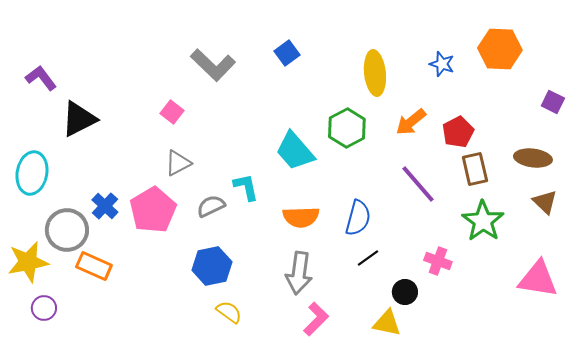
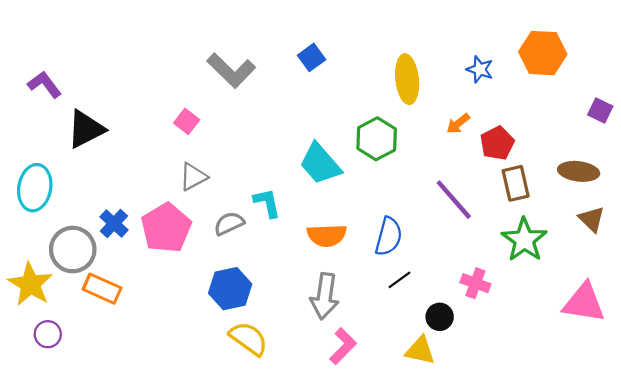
orange arrow: (411, 122) -> (458, 124), moved, size x0.7
yellow star: (28, 262) -> (30, 284), turned -30
yellow semicircle: (229, 312) -> (249, 339), size x1.4

